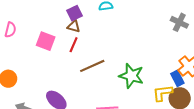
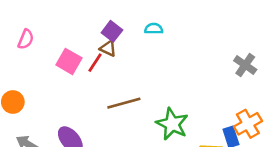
purple square: (74, 13) -> (112, 31), turned -35
red line: (74, 45) -> (95, 63), moved

